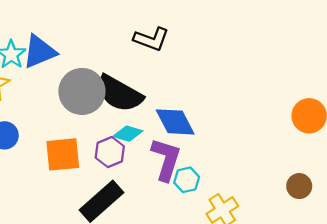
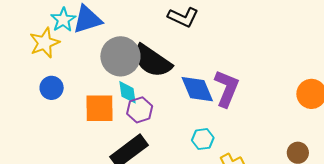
cyan diamond: (128, 134) -> (128, 92), moved, turned 60
purple L-shape: (166, 159) -> (227, 88), moved

